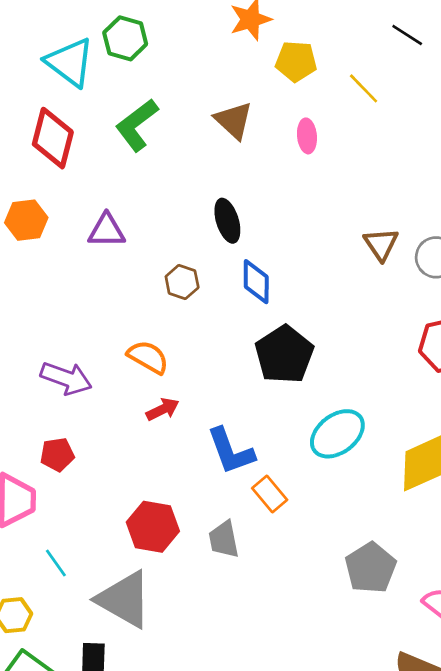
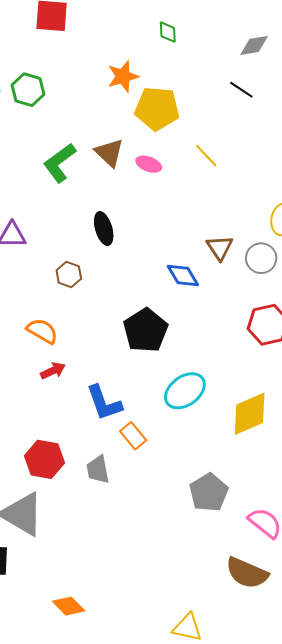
yellow pentagon: (296, 61) -> (157, 109), size x1.4
yellow line: (364, 88) -> (206, 156), moved
green L-shape: (137, 125) -> (60, 163), moved
pink ellipse: (307, 136) -> (149, 164), moved, turned -65
blue diamond: (256, 282) -> (183, 275), moved, turned -32

